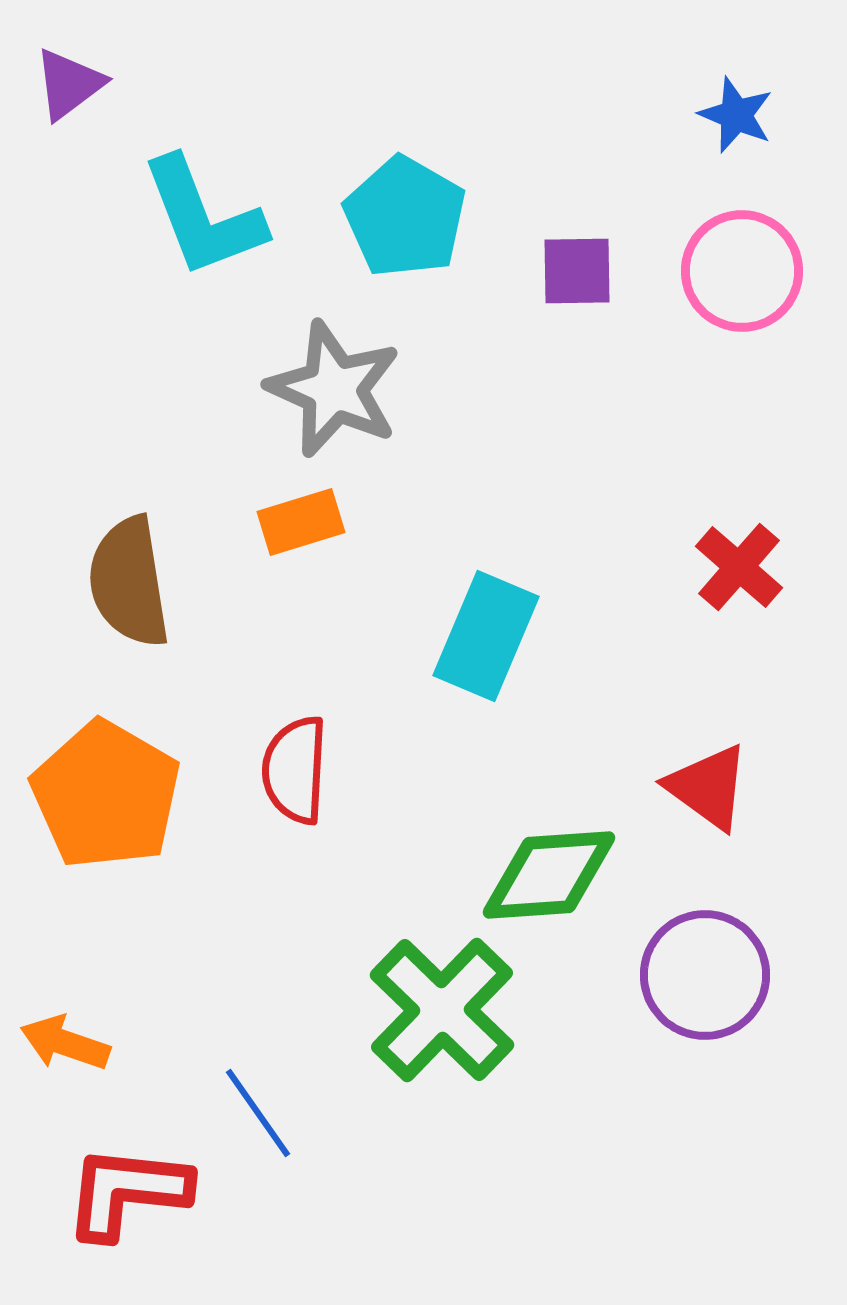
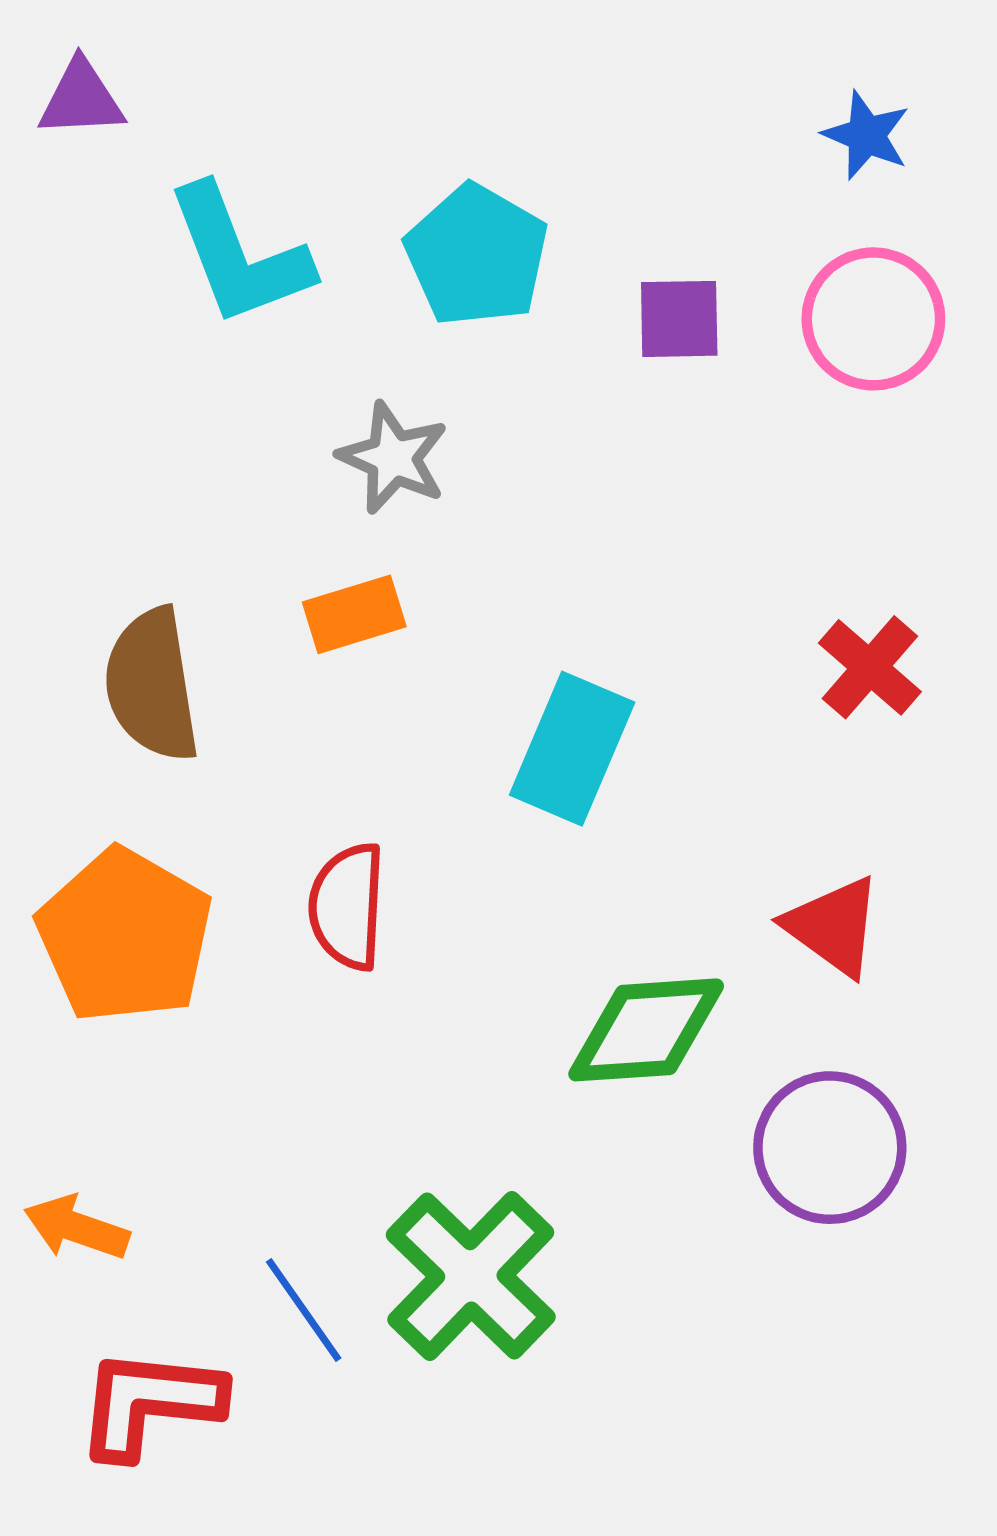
purple triangle: (69, 84) -> (81, 99), turned 34
gray star: (334, 389) -> (393, 458), size x0.7
green cross: (442, 1010) -> (471, 1276), moved

